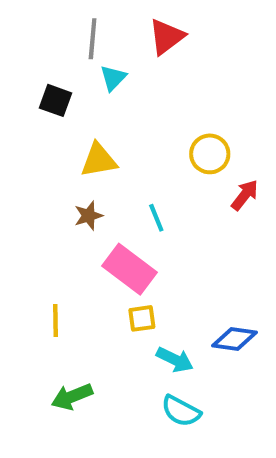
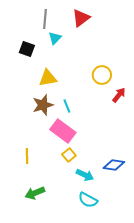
brown star: (88, 216) -> (43, 105), size x1.5
cyan line: (156, 218) -> (67, 106), moved
yellow square: (142, 318) -> (69, 155), turned -32

